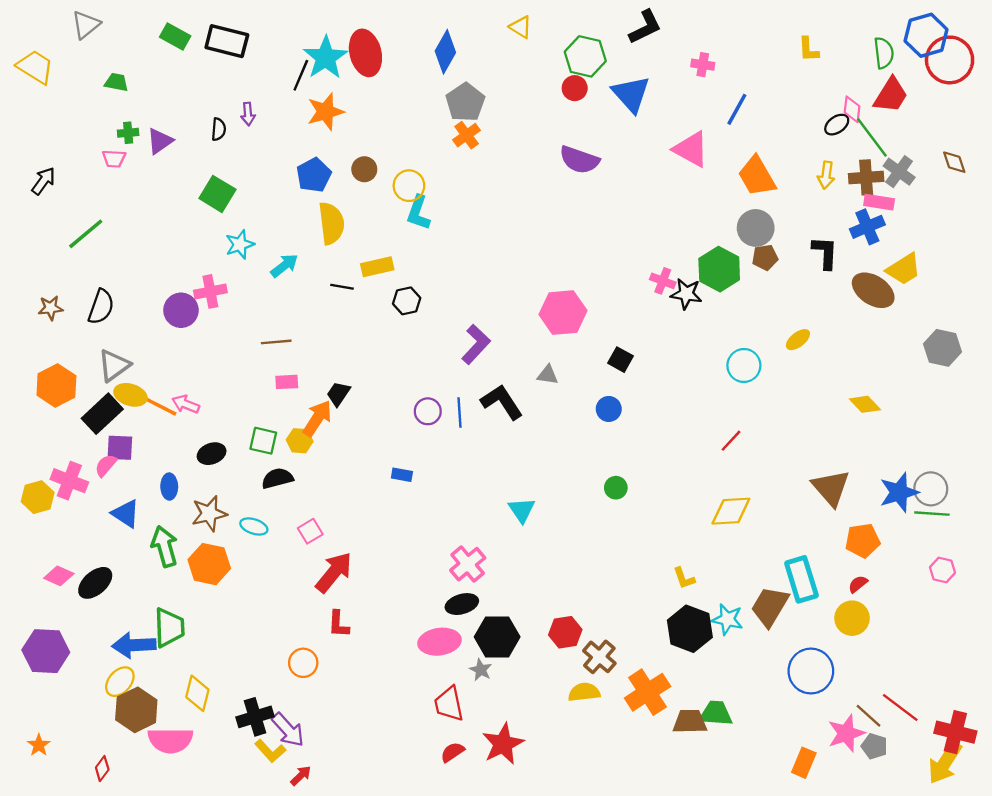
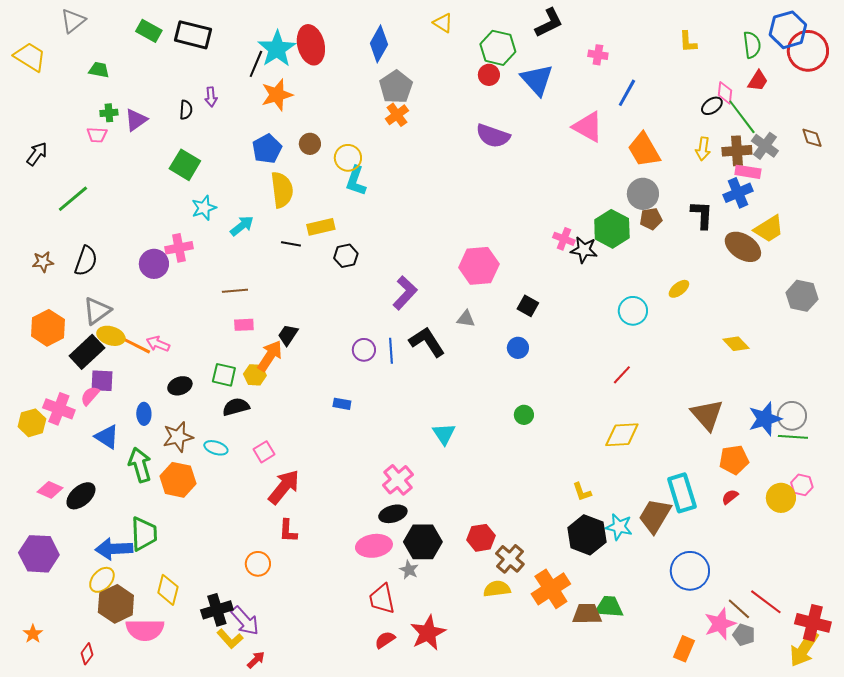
red trapezoid: (891, 95) -> (758, 81), size x0.7
yellow circle: (852, 618) -> (781, 498), moved

